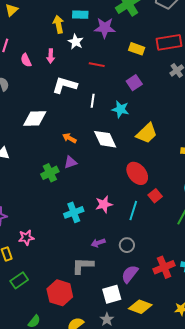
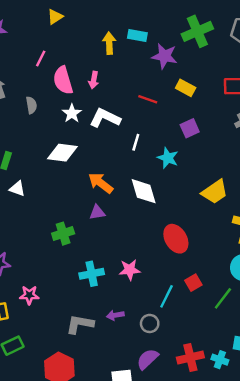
white star: (76, 42) -> (72, 113), moved
yellow rectangle: (137, 49) -> (186, 88), moved
pink semicircle: (26, 60) -> (63, 80), size x1.6
yellow trapezoid: (147, 133) -> (215, 192), moved
orange arrow: (69, 138) -> (101, 183), size x1.5
green cross: (50, 173) -> (63, 234), moved
red square: (155, 196) -> (193, 283), moved
cyan line: (133, 211) -> (167, 296), moved
gray L-shape: (83, 266) -> (80, 324), moved

